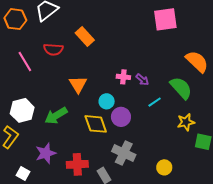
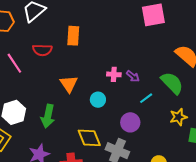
orange rectangle: (85, 37) -> (73, 36), turned 48
green arrow: (56, 116) -> (48, 116), turned -45
purple circle: (121, 117) -> (130, 122), moved
yellow diamond: (96, 124) -> (89, 138), moved

